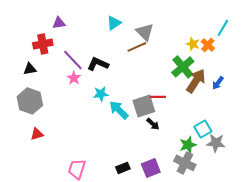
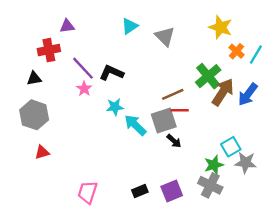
cyan line: (223, 28) -> (256, 55), moved
yellow star: (193, 44) -> (221, 27), moved, size x1.5
brown line: (137, 47) -> (173, 94), moved
blue arrow: (218, 83) -> (248, 94), size x1.5

